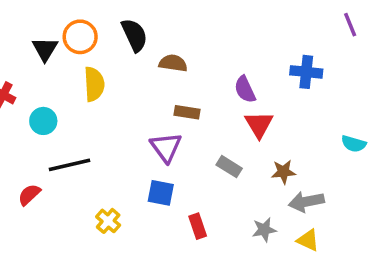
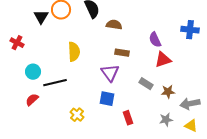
yellow semicircle: (94, 84) -> (74, 52), moved
cyan circle: (43, 121) -> (33, 72), moved
red triangle: (259, 124) -> (163, 60), turned 42
brown star: (283, 172) -> (168, 92), moved

